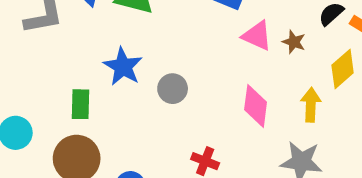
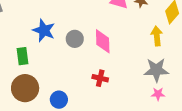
pink diamond: (256, 106) -> (103, 41), moved

